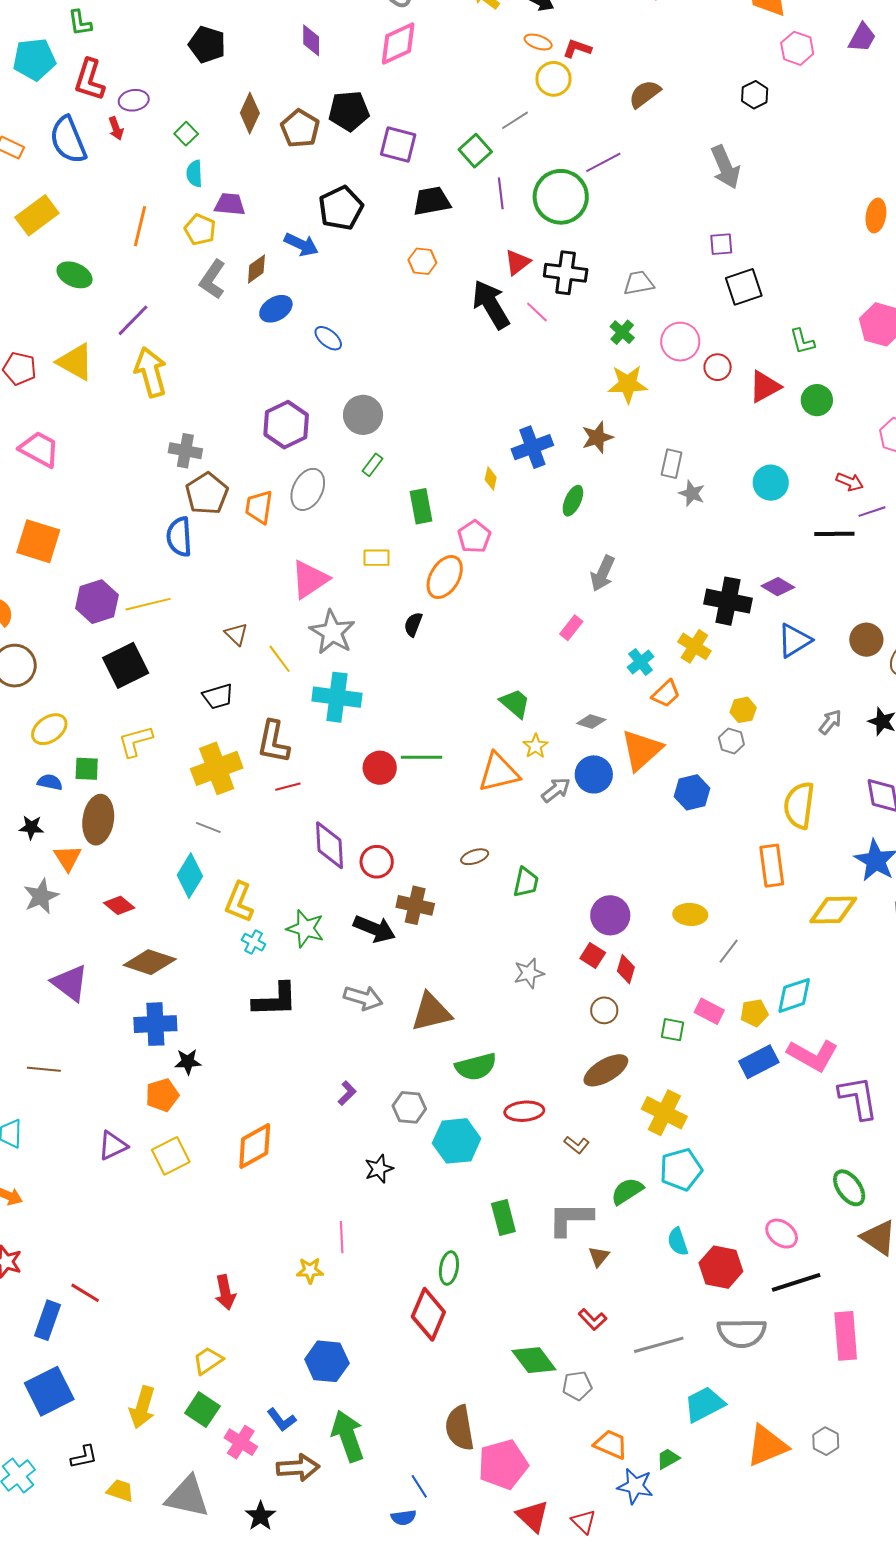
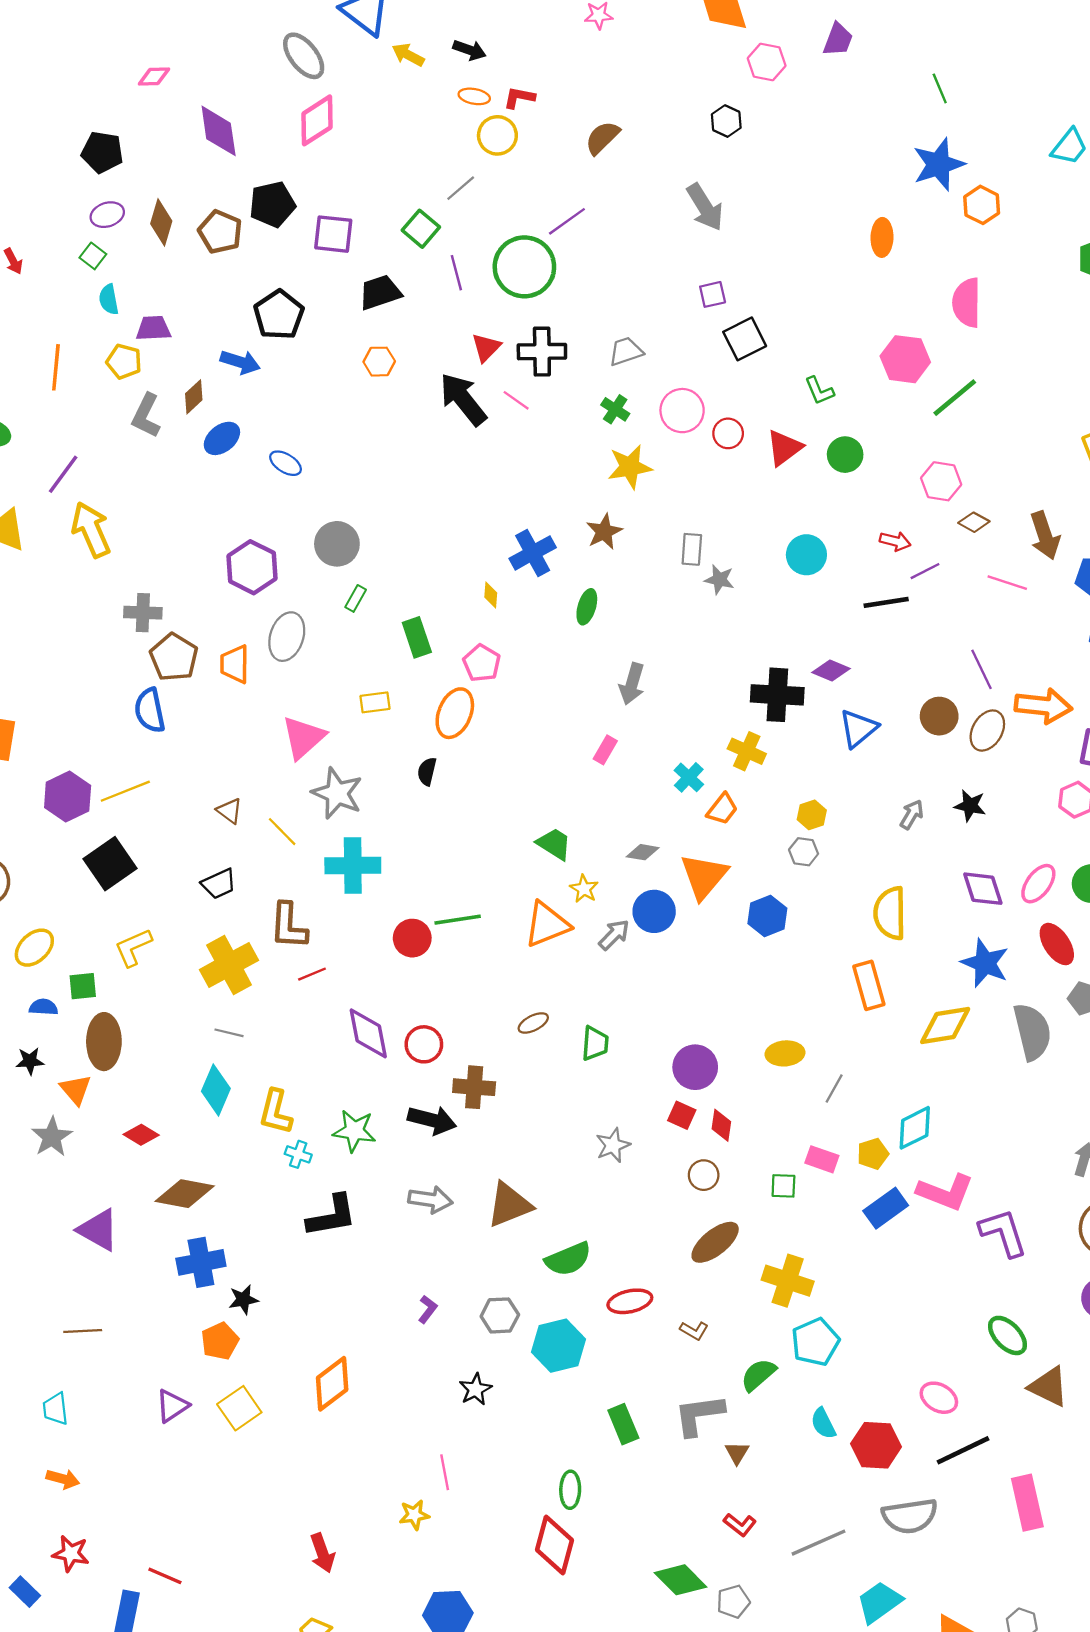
purple diamond: (311, 40) -> (219, 131), size x1.5
purple ellipse: (134, 100) -> (107, 215), moved

